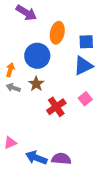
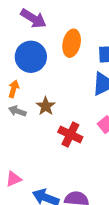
blue circle: (37, 56) -> (31, 57), moved
red cross: (56, 107) -> (70, 135), turned -30

